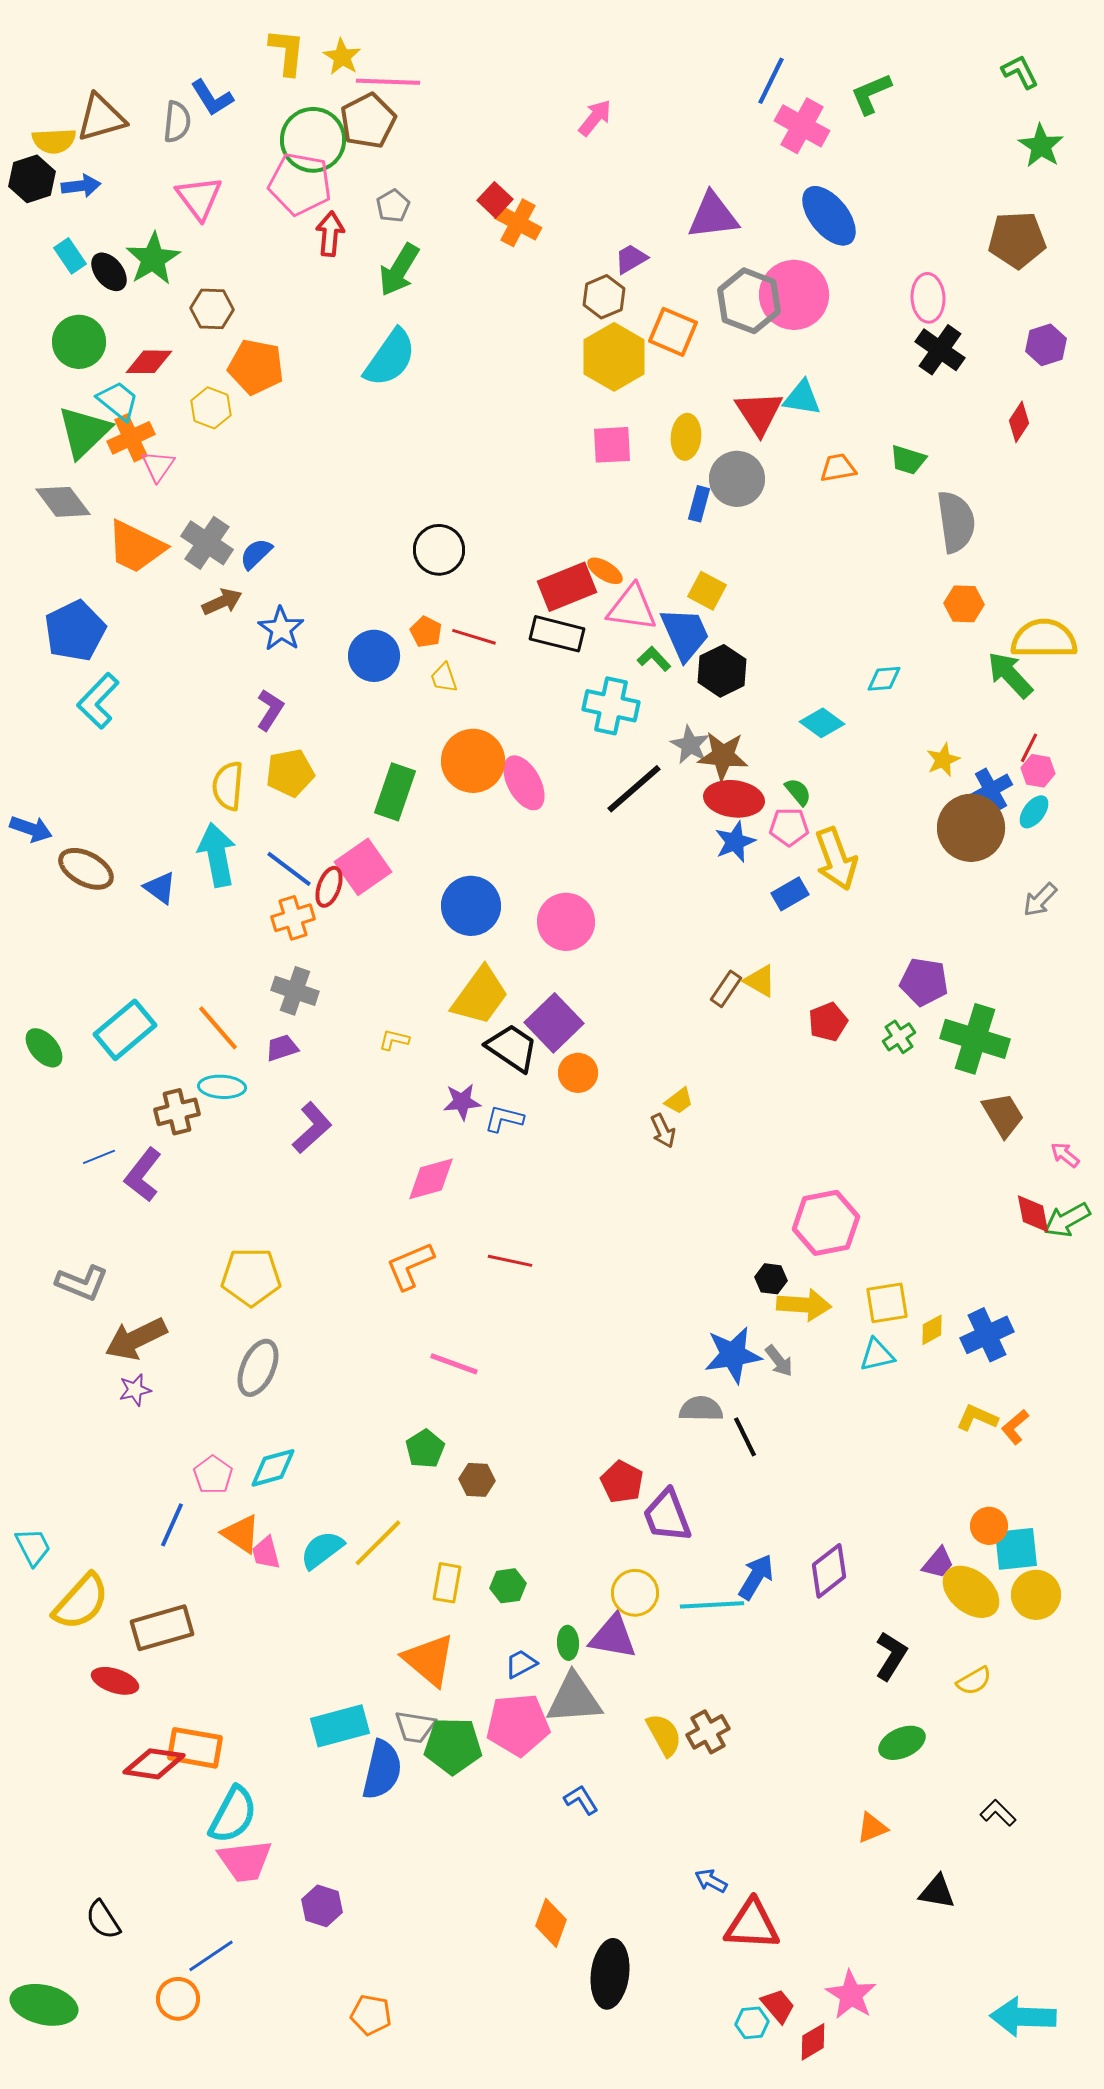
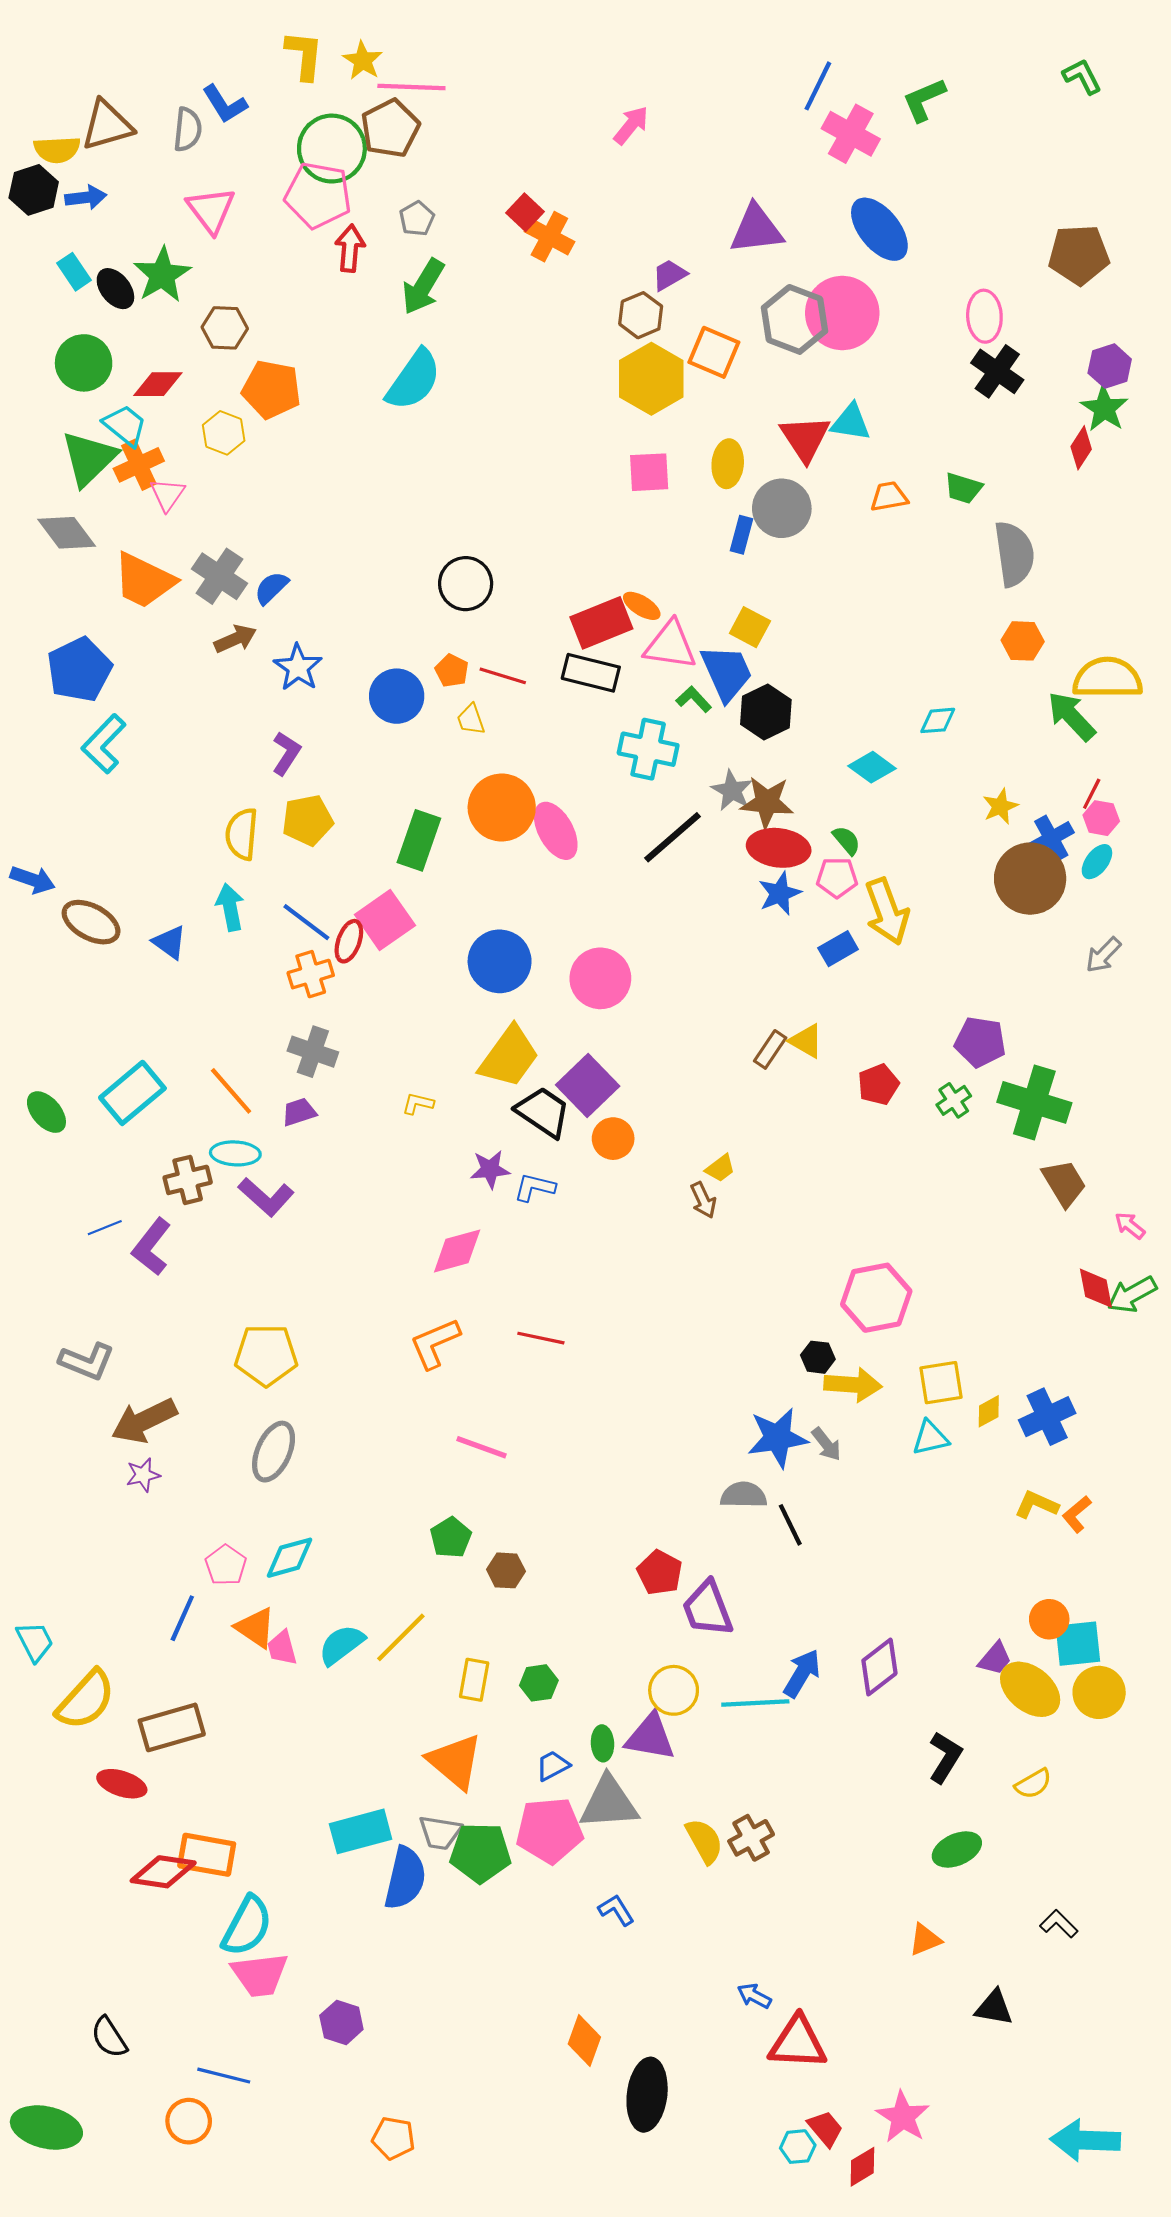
green star: (1041, 146) -> (1104, 409), moved
cyan arrow: (217, 855) -> (230, 907), size x0.7
purple L-shape: (312, 1128) -> (266, 1197), moved, turned 84
blue line: (211, 1956) -> (224, 2076), turned 48

